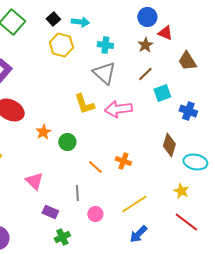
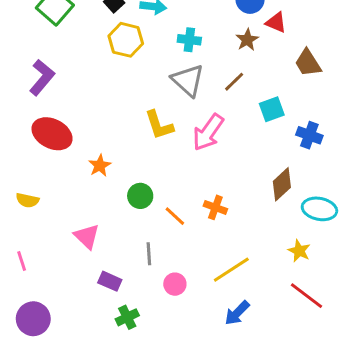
brown line: (145, 74) -> (234, 82), moved
pink arrow: (118, 109) -> (208, 132), turned -48
green circle: (67, 142) -> (140, 196), moved
brown diamond: (169, 145) -> (282, 184), turned 30

